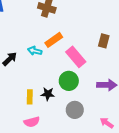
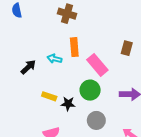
orange rectangle: (54, 40) -> (74, 47), turned -60
yellow rectangle: (30, 97) -> (49, 96), moved, turned -72

